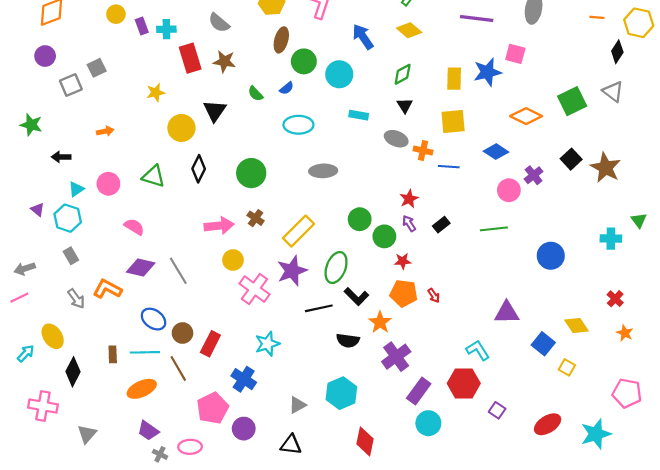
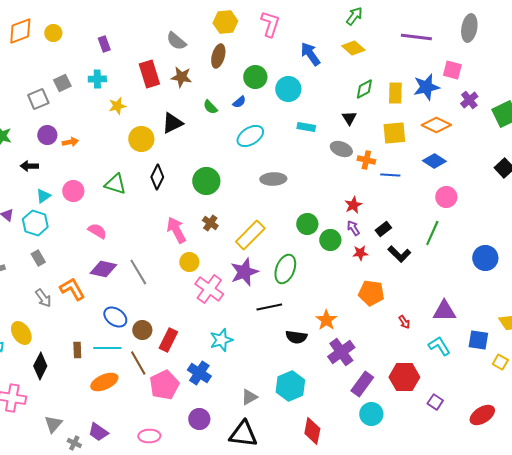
yellow circle: (116, 14) -> (53, 33), moved
cyan cross: (166, 29) -> (97, 79), moved
brown ellipse: (281, 40) -> (218, 56), moved
purple circle: (45, 56) -> (47, 135), moved
green diamond: (403, 74) -> (364, 89), moved
black triangle: (215, 111) -> (172, 123), turned 30
orange diamond: (526, 116) -> (436, 125), moved
cyan ellipse: (298, 125) -> (250, 136), turned -32
purple cross: (534, 175) -> (469, 100), moved
pink arrow: (219, 226) -> (176, 230), turned -112
green line: (494, 229) -> (432, 233), turned -60
red star: (403, 261) -> (360, 253), moved
orange L-shape: (107, 289) -> (72, 289), turned 32
orange pentagon: (404, 293) -> (371, 293), moved
red arrow: (434, 295) -> (404, 322), moved
black L-shape: (356, 297) -> (399, 254), moved
blue square: (543, 344) -> (478, 340), turned -30
cyan L-shape: (478, 350) -> (439, 346), moved
pink pentagon: (213, 408) -> (164, 385), moved
purple trapezoid: (148, 431) -> (98, 432), moved
black triangle: (291, 445) -> (243, 434), size x1.4
gray cross: (160, 454) -> (74, 443), moved

